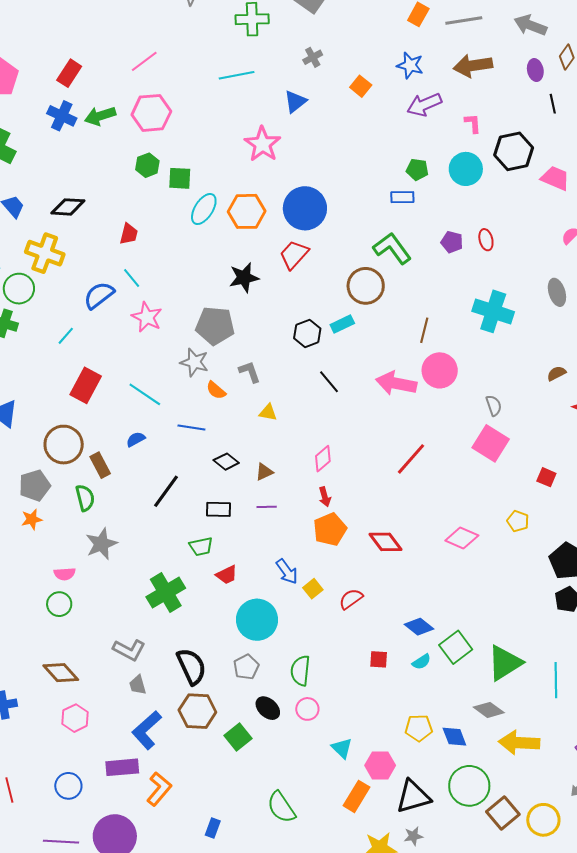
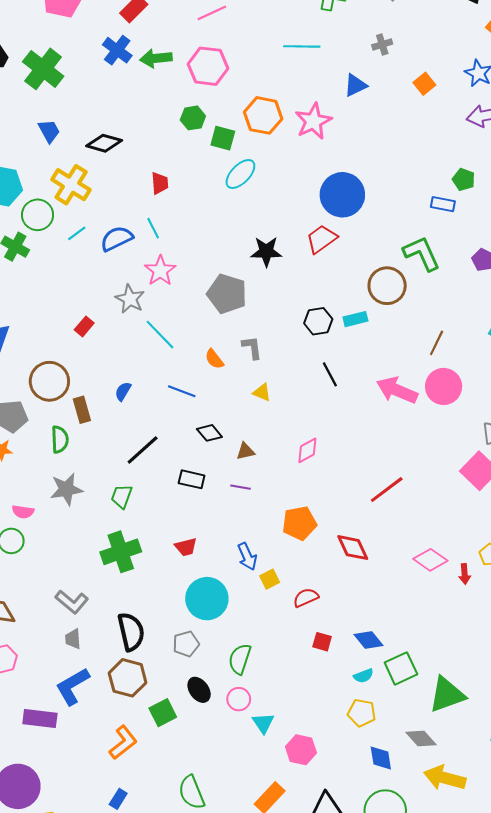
orange hexagon: (247, 211) -> (263, 115), moved
red trapezoid: (129, 234) -> (160, 183), turned -30
cyan line: (66, 336) -> (77, 233), moved
gray star: (194, 362) -> (130, 299), moved
red rectangle: (86, 385) -> (84, 326), size x0.6
cyan line: (145, 394) -> (160, 335), moved
blue semicircle: (136, 439) -> (123, 391), turned -42
red line: (411, 459) -> (387, 490), moved
red arrow: (325, 497) -> (465, 574), moved
green trapezoid: (201, 546) -> (122, 496), moved, turned 110
red square: (379, 659) -> (322, 642), moved
yellow pentagon: (419, 728) -> (362, 713), moved
cyan triangle: (342, 748) -> (263, 723), moved
pink hexagon: (380, 765) -> (301, 750), moved
orange L-shape: (159, 789) -> (123, 742), moved

